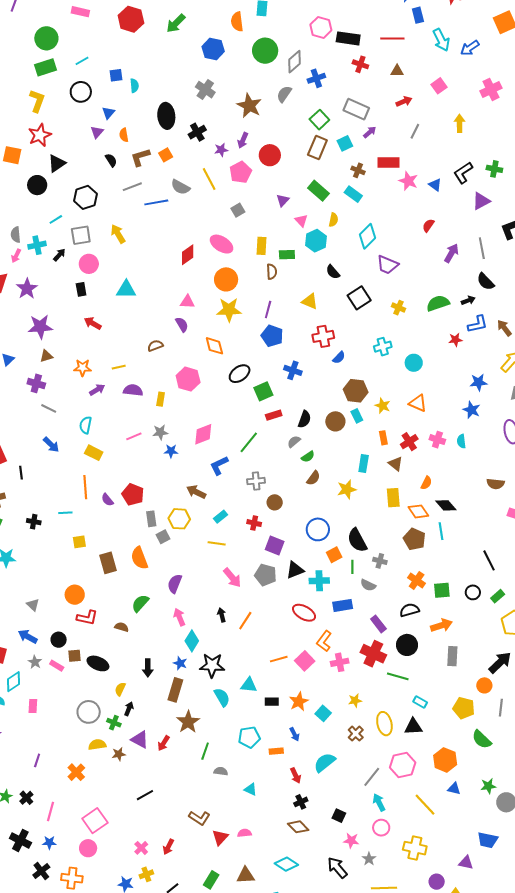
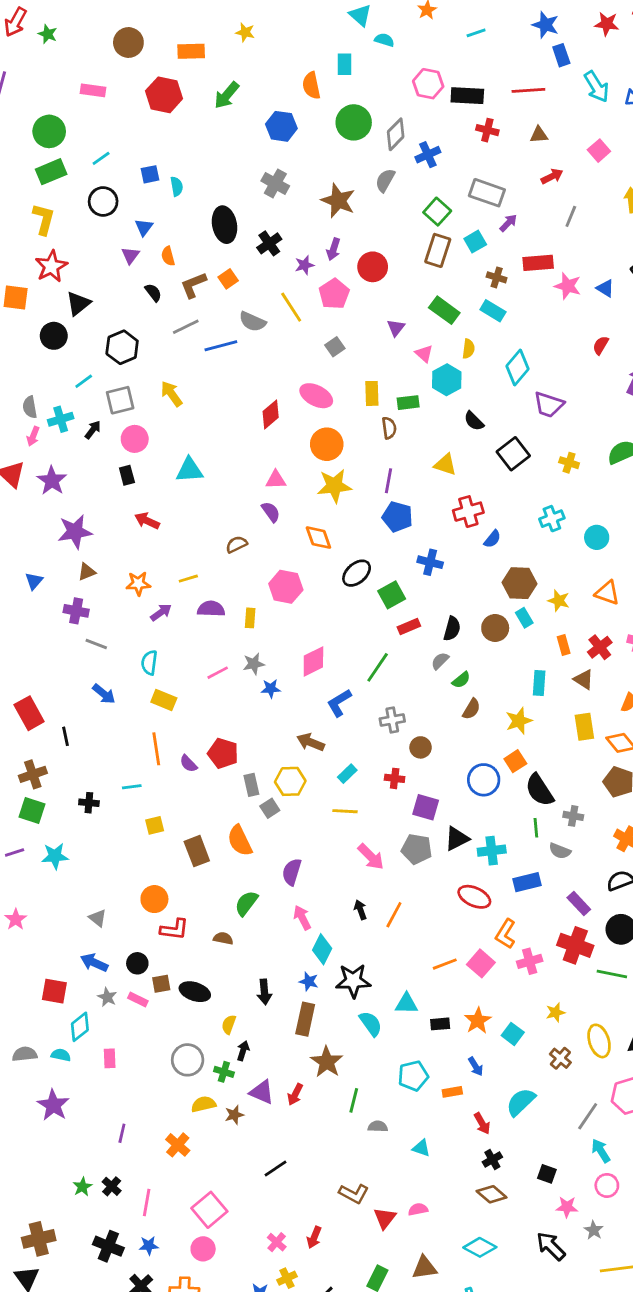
orange square: (334, 555) -> (515, 761), moved

